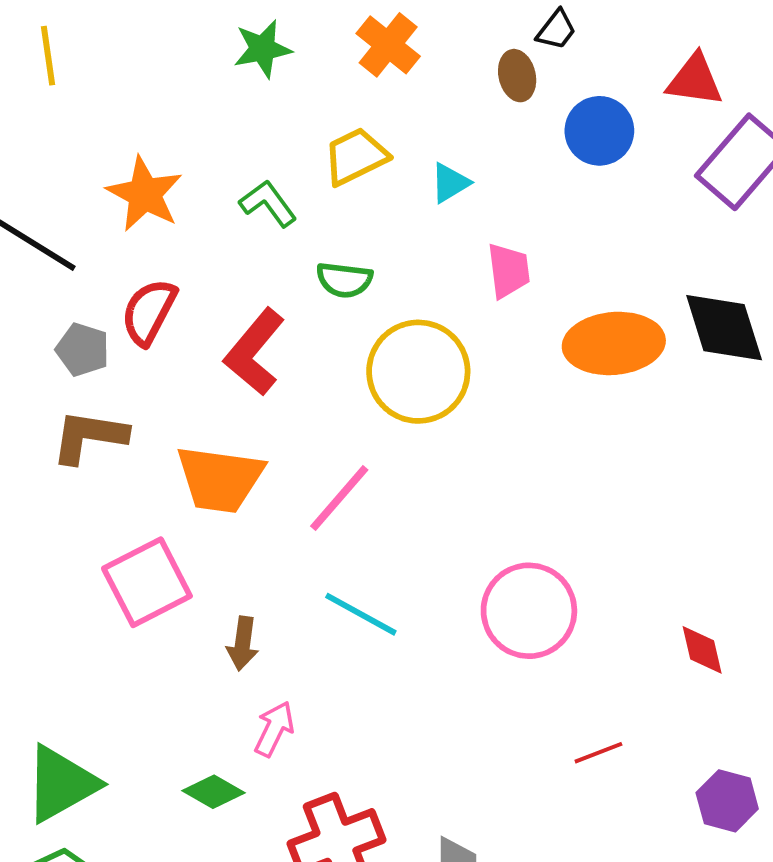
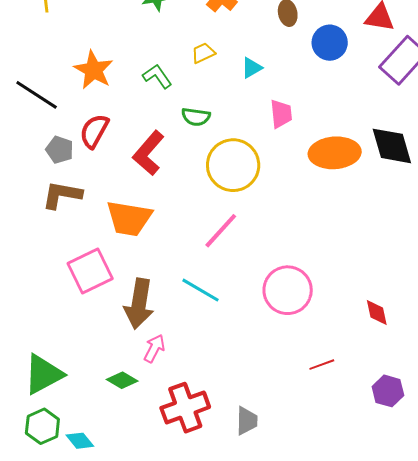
yellow trapezoid: (356, 156) -> (203, 53), size x0.7
pink line: (339, 498) -> (221, 231), moved
brown arrow: (243, 643) -> (139, 304), size x1.8

